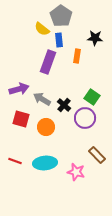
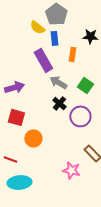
purple rectangle: (48, 62) -> (43, 60), turned -50
green square: (92, 97) -> (85, 85), moved
gray arrow: (42, 99) -> (58, 82), moved
orange circle: (46, 127) -> (33, 138), moved
cyan ellipse: (45, 163) -> (19, 182), moved

